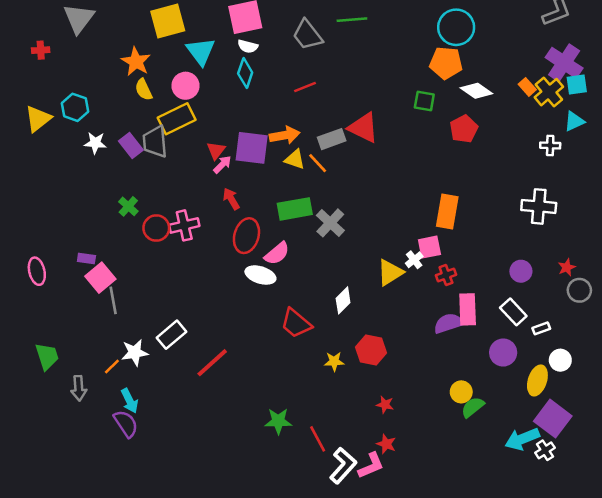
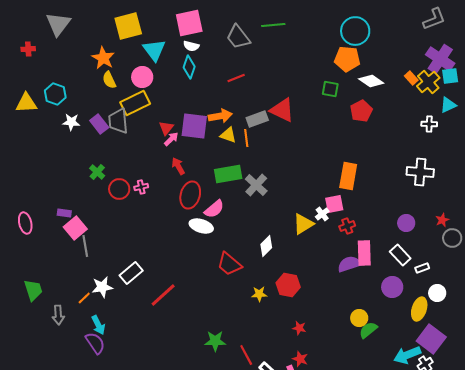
yellow triangle: (38, 119) -> (26, 103), turned 35
orange line: (318, 163) -> (246, 138), turned 36
pink cross: (184, 225) -> (141, 187), size x0.6

